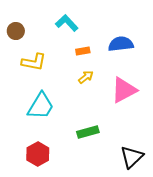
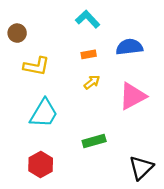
cyan L-shape: (67, 23) -> (88, 19), moved

